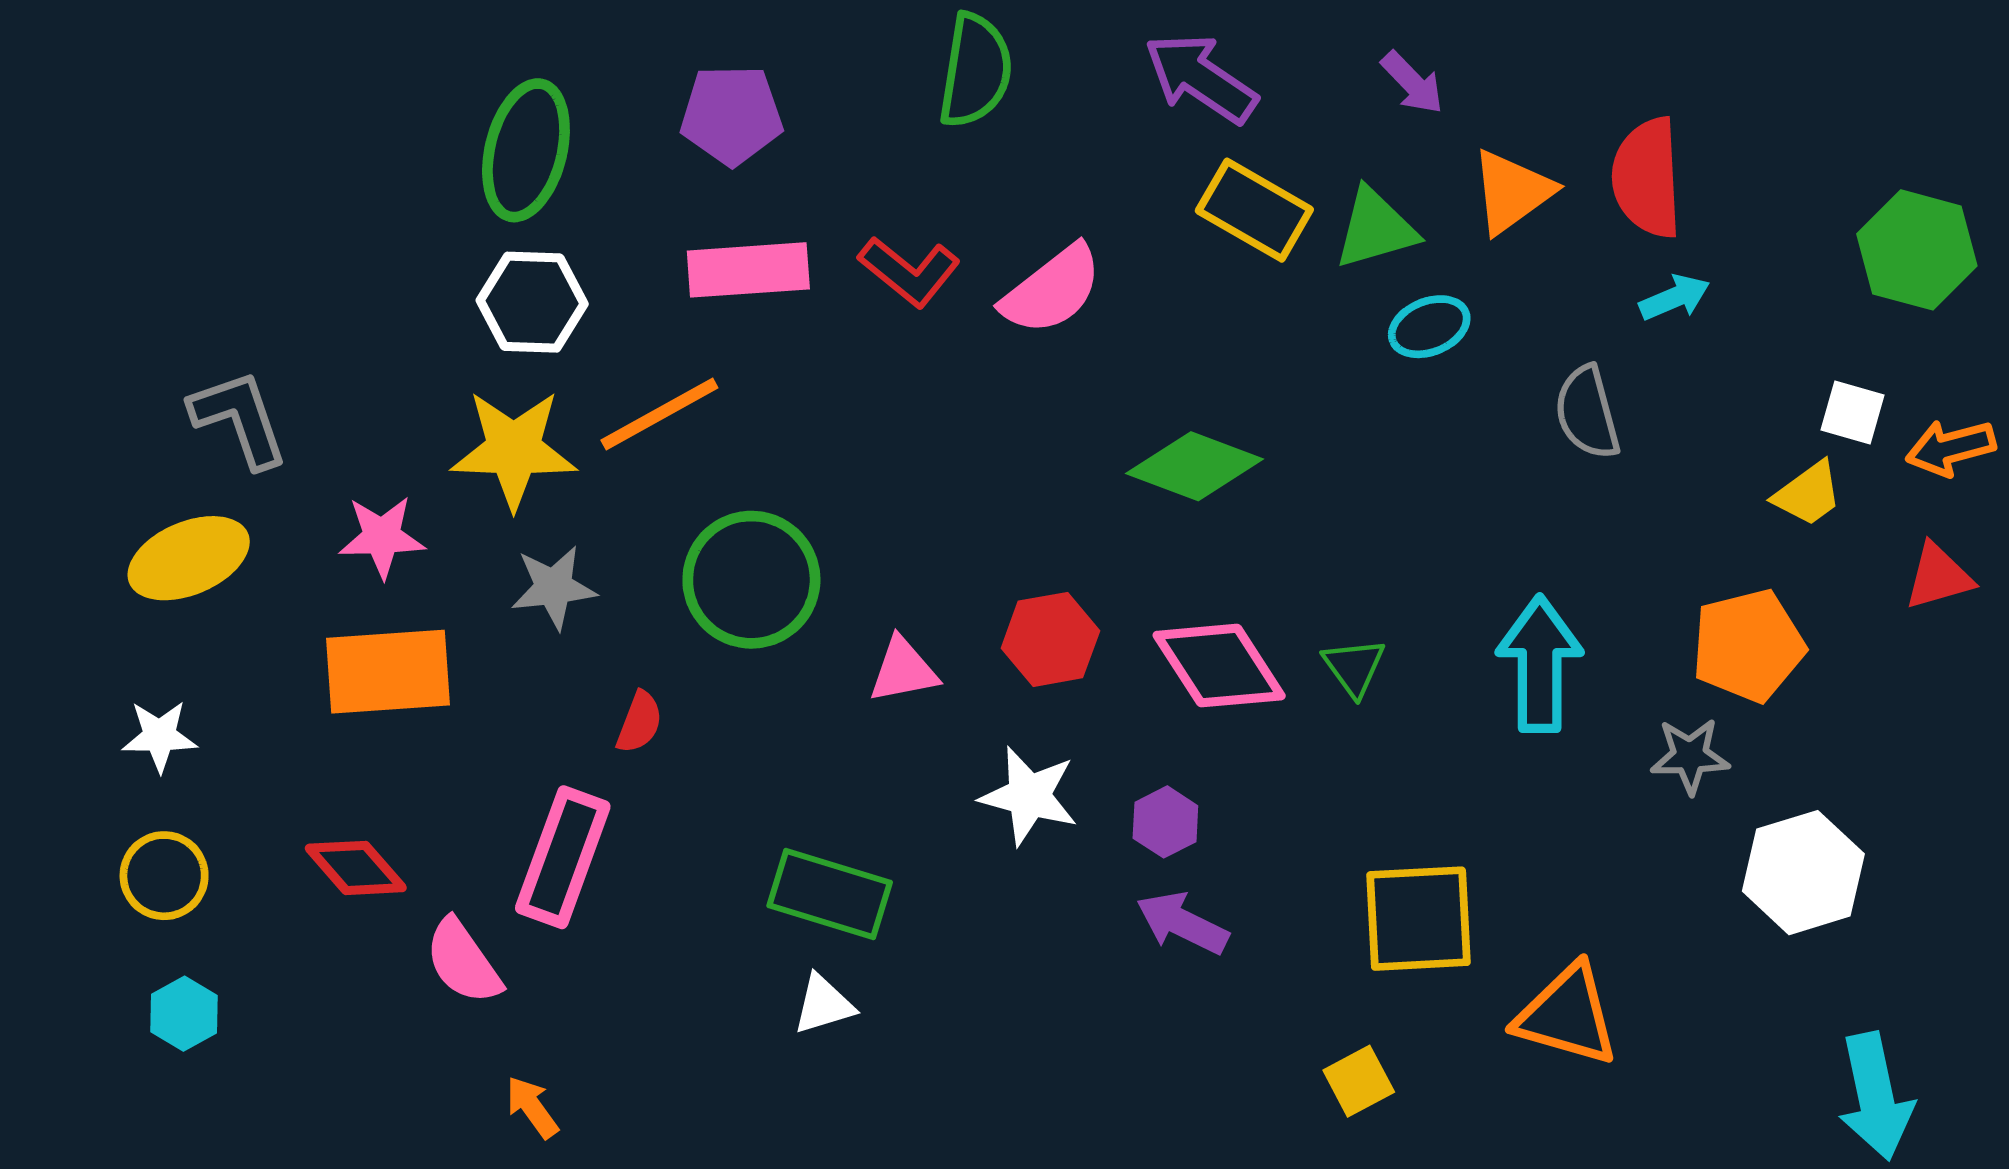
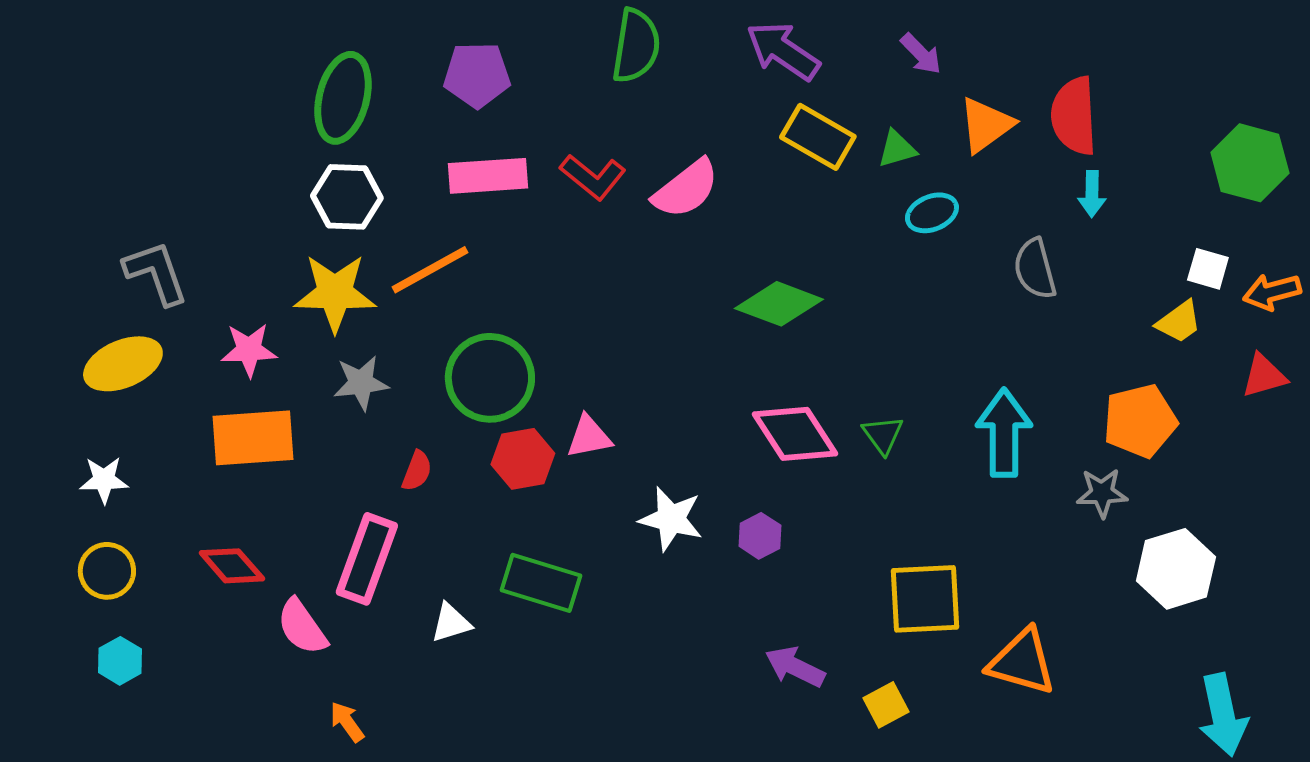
green triangle: (1376, 228) -> (897, 149), size x0.7
cyan arrow: (1675, 298) -> (1092, 194), turned 114
red hexagon: (1050, 639) -> (523, 459), moved
purple arrow: (1182, 923) -> (795, 667), moved
white triangle: (823, 1004) -> (451, 623), moved

